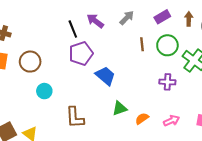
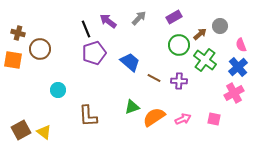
brown arrow: (189, 19) -> (200, 34), moved, turned 48
brown line: (142, 44) -> (154, 78), moved, turned -56
brown circle: (30, 62) -> (40, 49), moved
blue trapezoid: (105, 76) -> (130, 62), moved
orange semicircle: (142, 119) -> (154, 117), size x1.6

